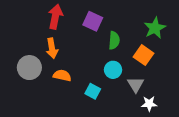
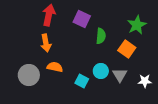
gray circle: (29, 68) -> (29, 75), moved
cyan circle: (113, 70) -> (101, 71), moved
white star: (149, 104) -> (145, 81), moved

